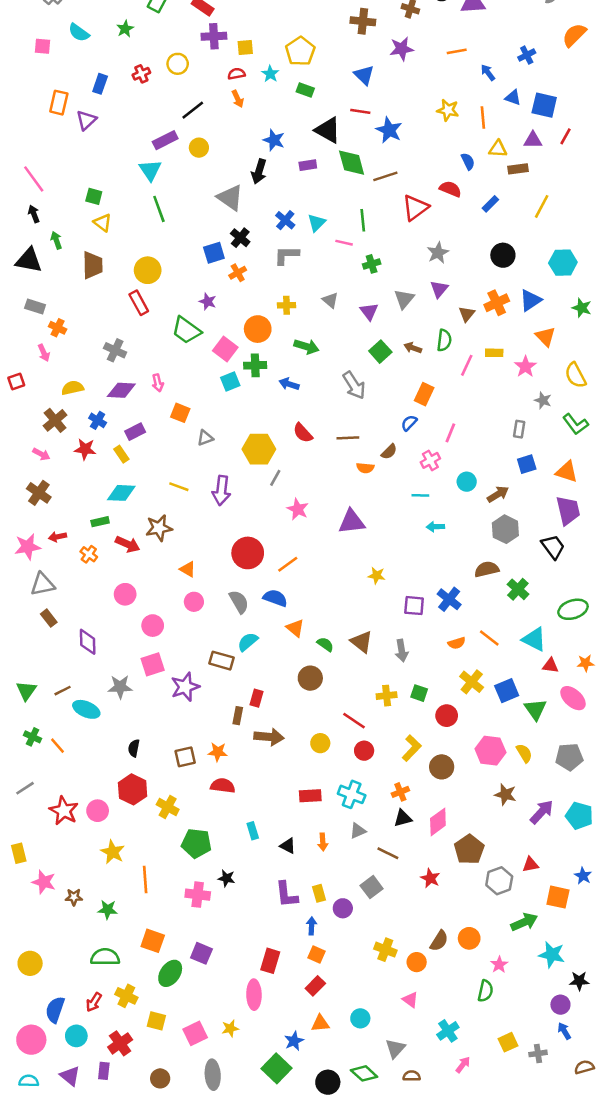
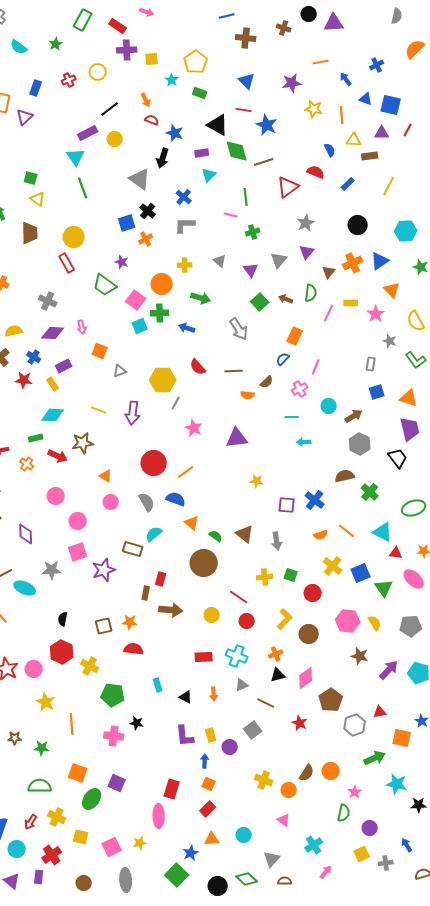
purple star: (402, 49) -> (292, 83), moved
red semicircle: (236, 74) -> (152, 120), moved, turned 32
cyan triangle: (317, 223) -> (209, 175), moved
brown circle: (310, 678) -> (204, 563), size x1.4
purple circle: (560, 1005) -> (370, 828), moved

